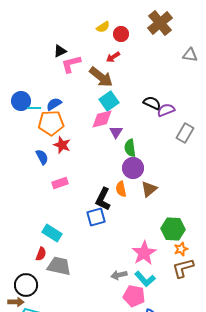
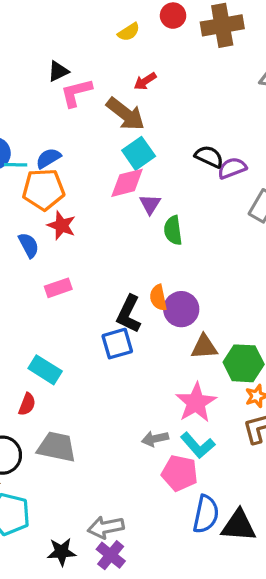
brown cross: (160, 23) -> (222, 25), turned 30
red circle: (121, 34) -> (173, 16), moved
purple circle: (133, 168) -> (181, 309), moved
brown triangle: (149, 189) -> (204, 347), moved, turned 36
gray trapezoid: (59, 266) -> (57, 447), moved

